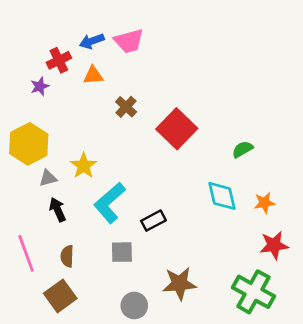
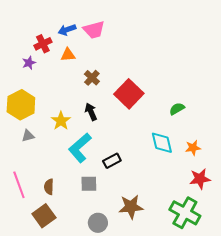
gray triangle: (48, 178) -> (28, 136), moved
black arrow: (58, 210) -> (91, 112), moved

